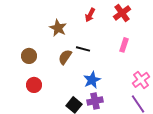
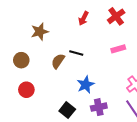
brown star: (58, 28) -> (40, 32), moved, turned 30
pink rectangle: (124, 45) -> (118, 49), turned 56
purple cross: (95, 101) -> (99, 107), moved

